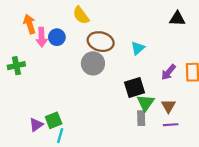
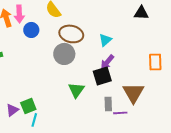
pink arrow: (42, 37) -> (19, 14), moved
purple arrow: (168, 72) -> (107, 62), moved
green triangle: (145, 103) -> (76, 90), moved
brown triangle: (168, 106) -> (133, 93), size x1.6
purple line: (171, 125) -> (120, 113), moved

